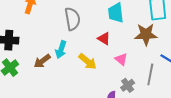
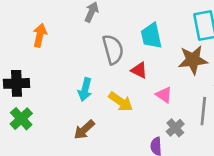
gray semicircle: (72, 19) -> (113, 49), moved
brown arrow: (42, 61) -> (84, 130), moved

